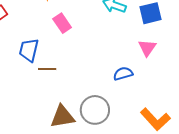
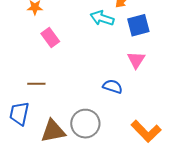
blue trapezoid: (29, 50) -> (19, 114), moved
blue semicircle: (123, 74) -> (113, 86), turned 36

